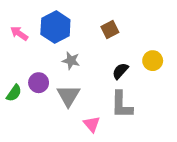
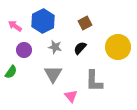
yellow circle: (153, 61) -> (118, 47), size x1.6
black semicircle: (120, 71) -> (80, 48), moved
purple circle: (39, 83) -> (24, 50), moved

